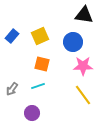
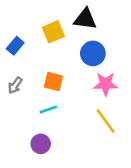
black triangle: (84, 15) -> (85, 19), moved
yellow square: (40, 36) -> (53, 32), moved
gray arrow: (12, 89) -> (15, 85), moved

